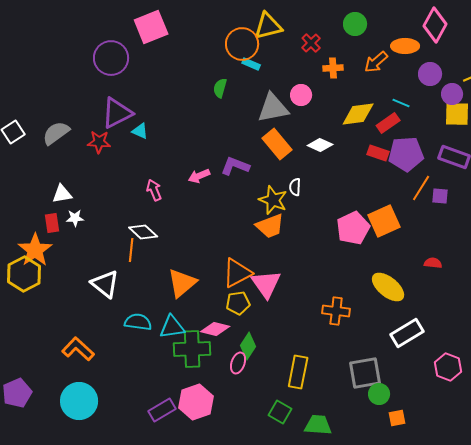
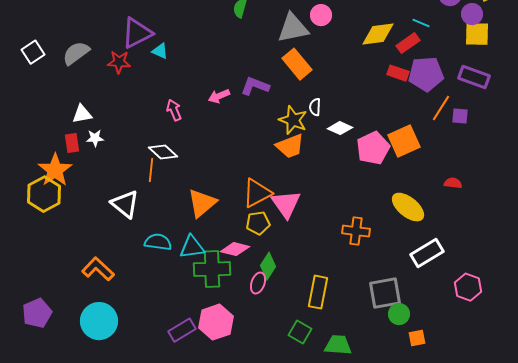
white diamond: (320, 145) -> (340, 128), moved

